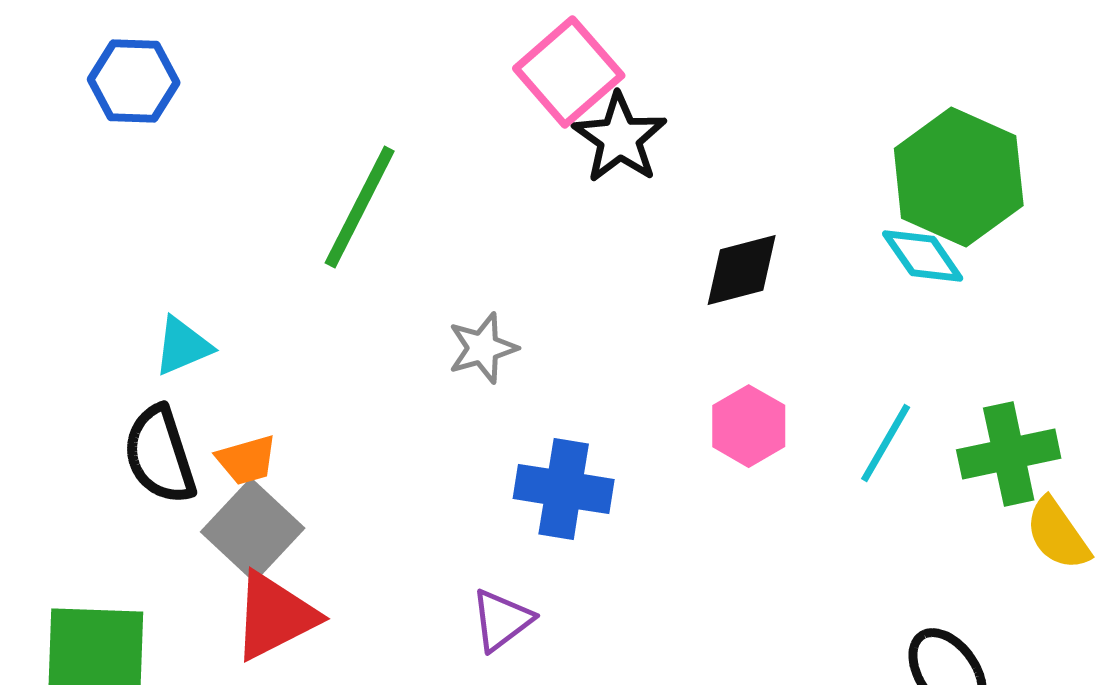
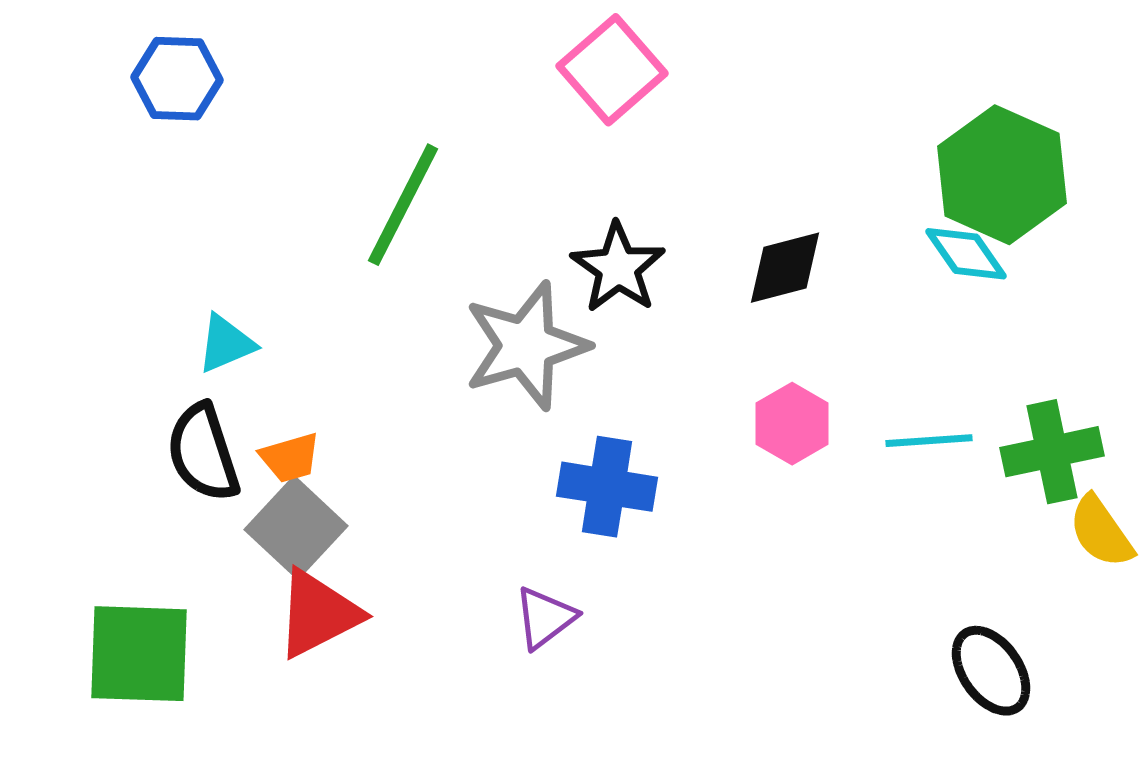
black star: (620, 138) -> (618, 268), moved
gray star: (483, 348) -> (526, 346), size x1.8
cyan line: (886, 443) -> (929, 441), turned 56

